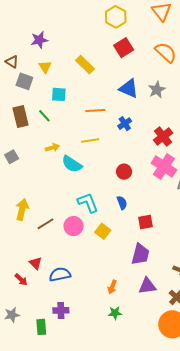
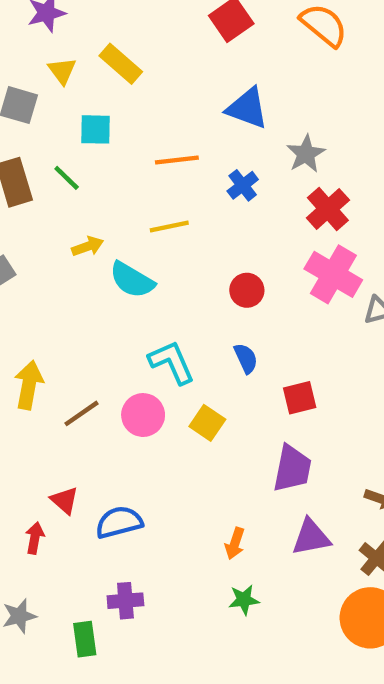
yellow rectangle: (85, 65) -> (121, 64), moved
gray star: (157, 90) -> (306, 154), moved
red arrow: (21, 280) -> (35, 538), turned -120

